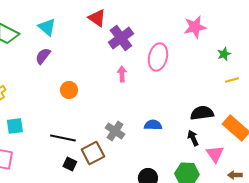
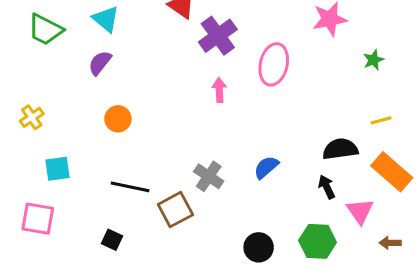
yellow line: (232, 80) -> (381, 120), moved
orange circle: (69, 90) -> (118, 119), moved
blue semicircle: (153, 125) -> (266, 167), turned -42
black square: (70, 164) -> (112, 240), moved

